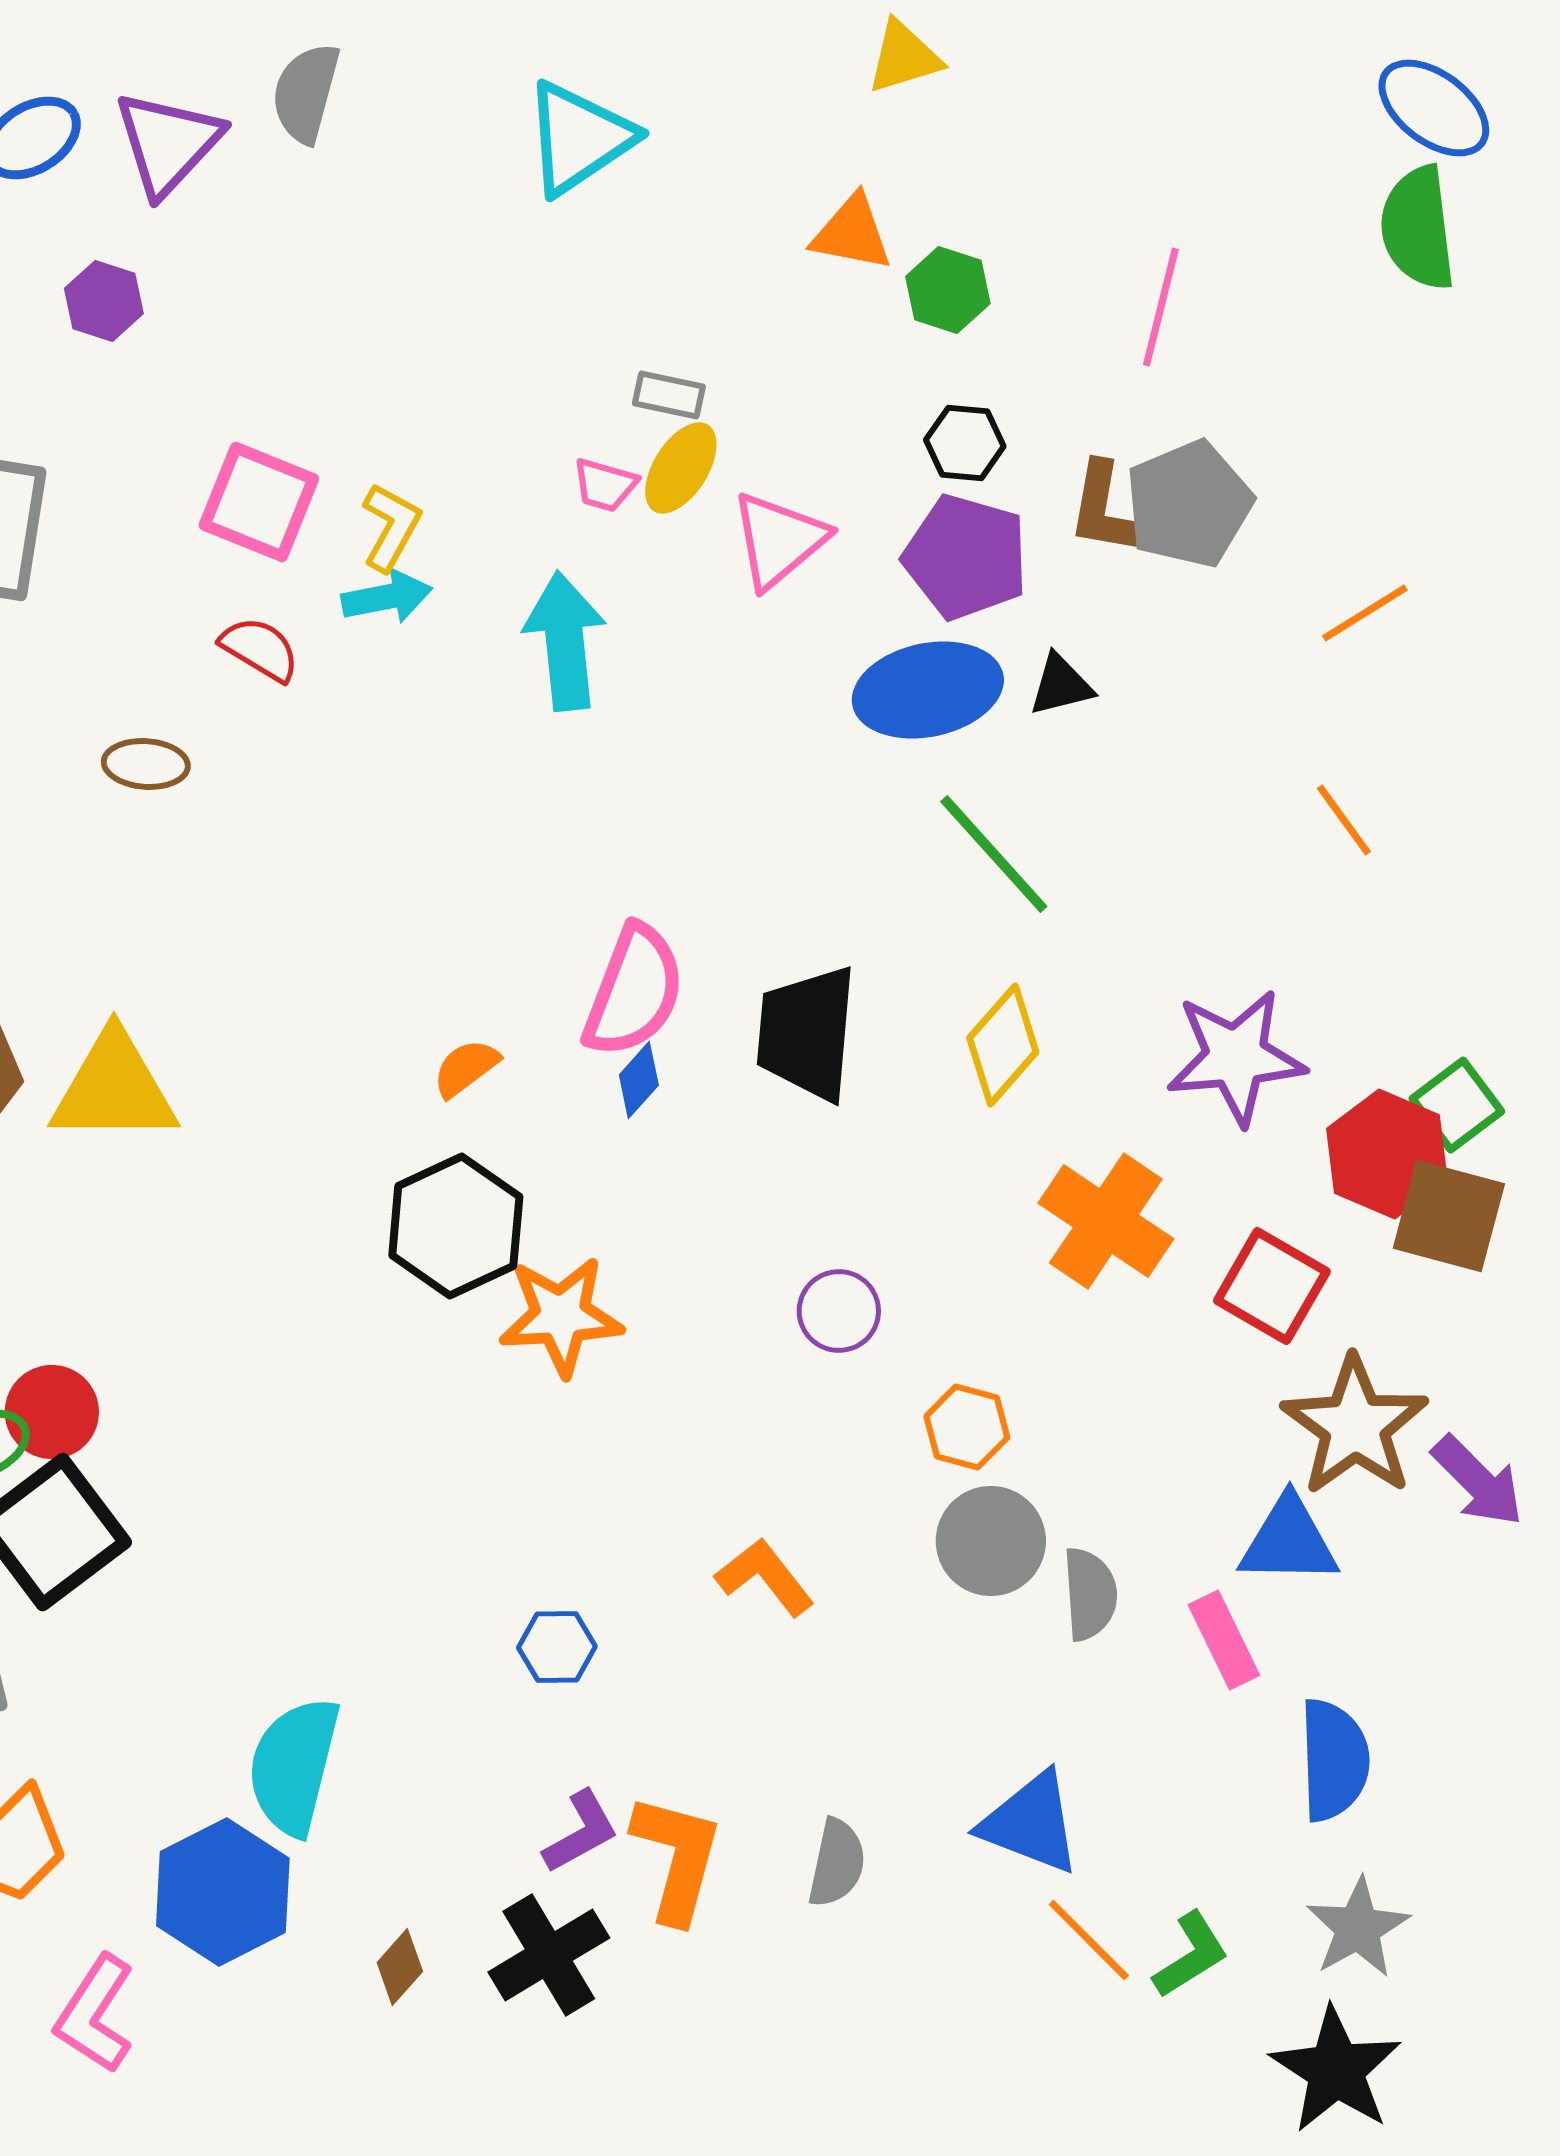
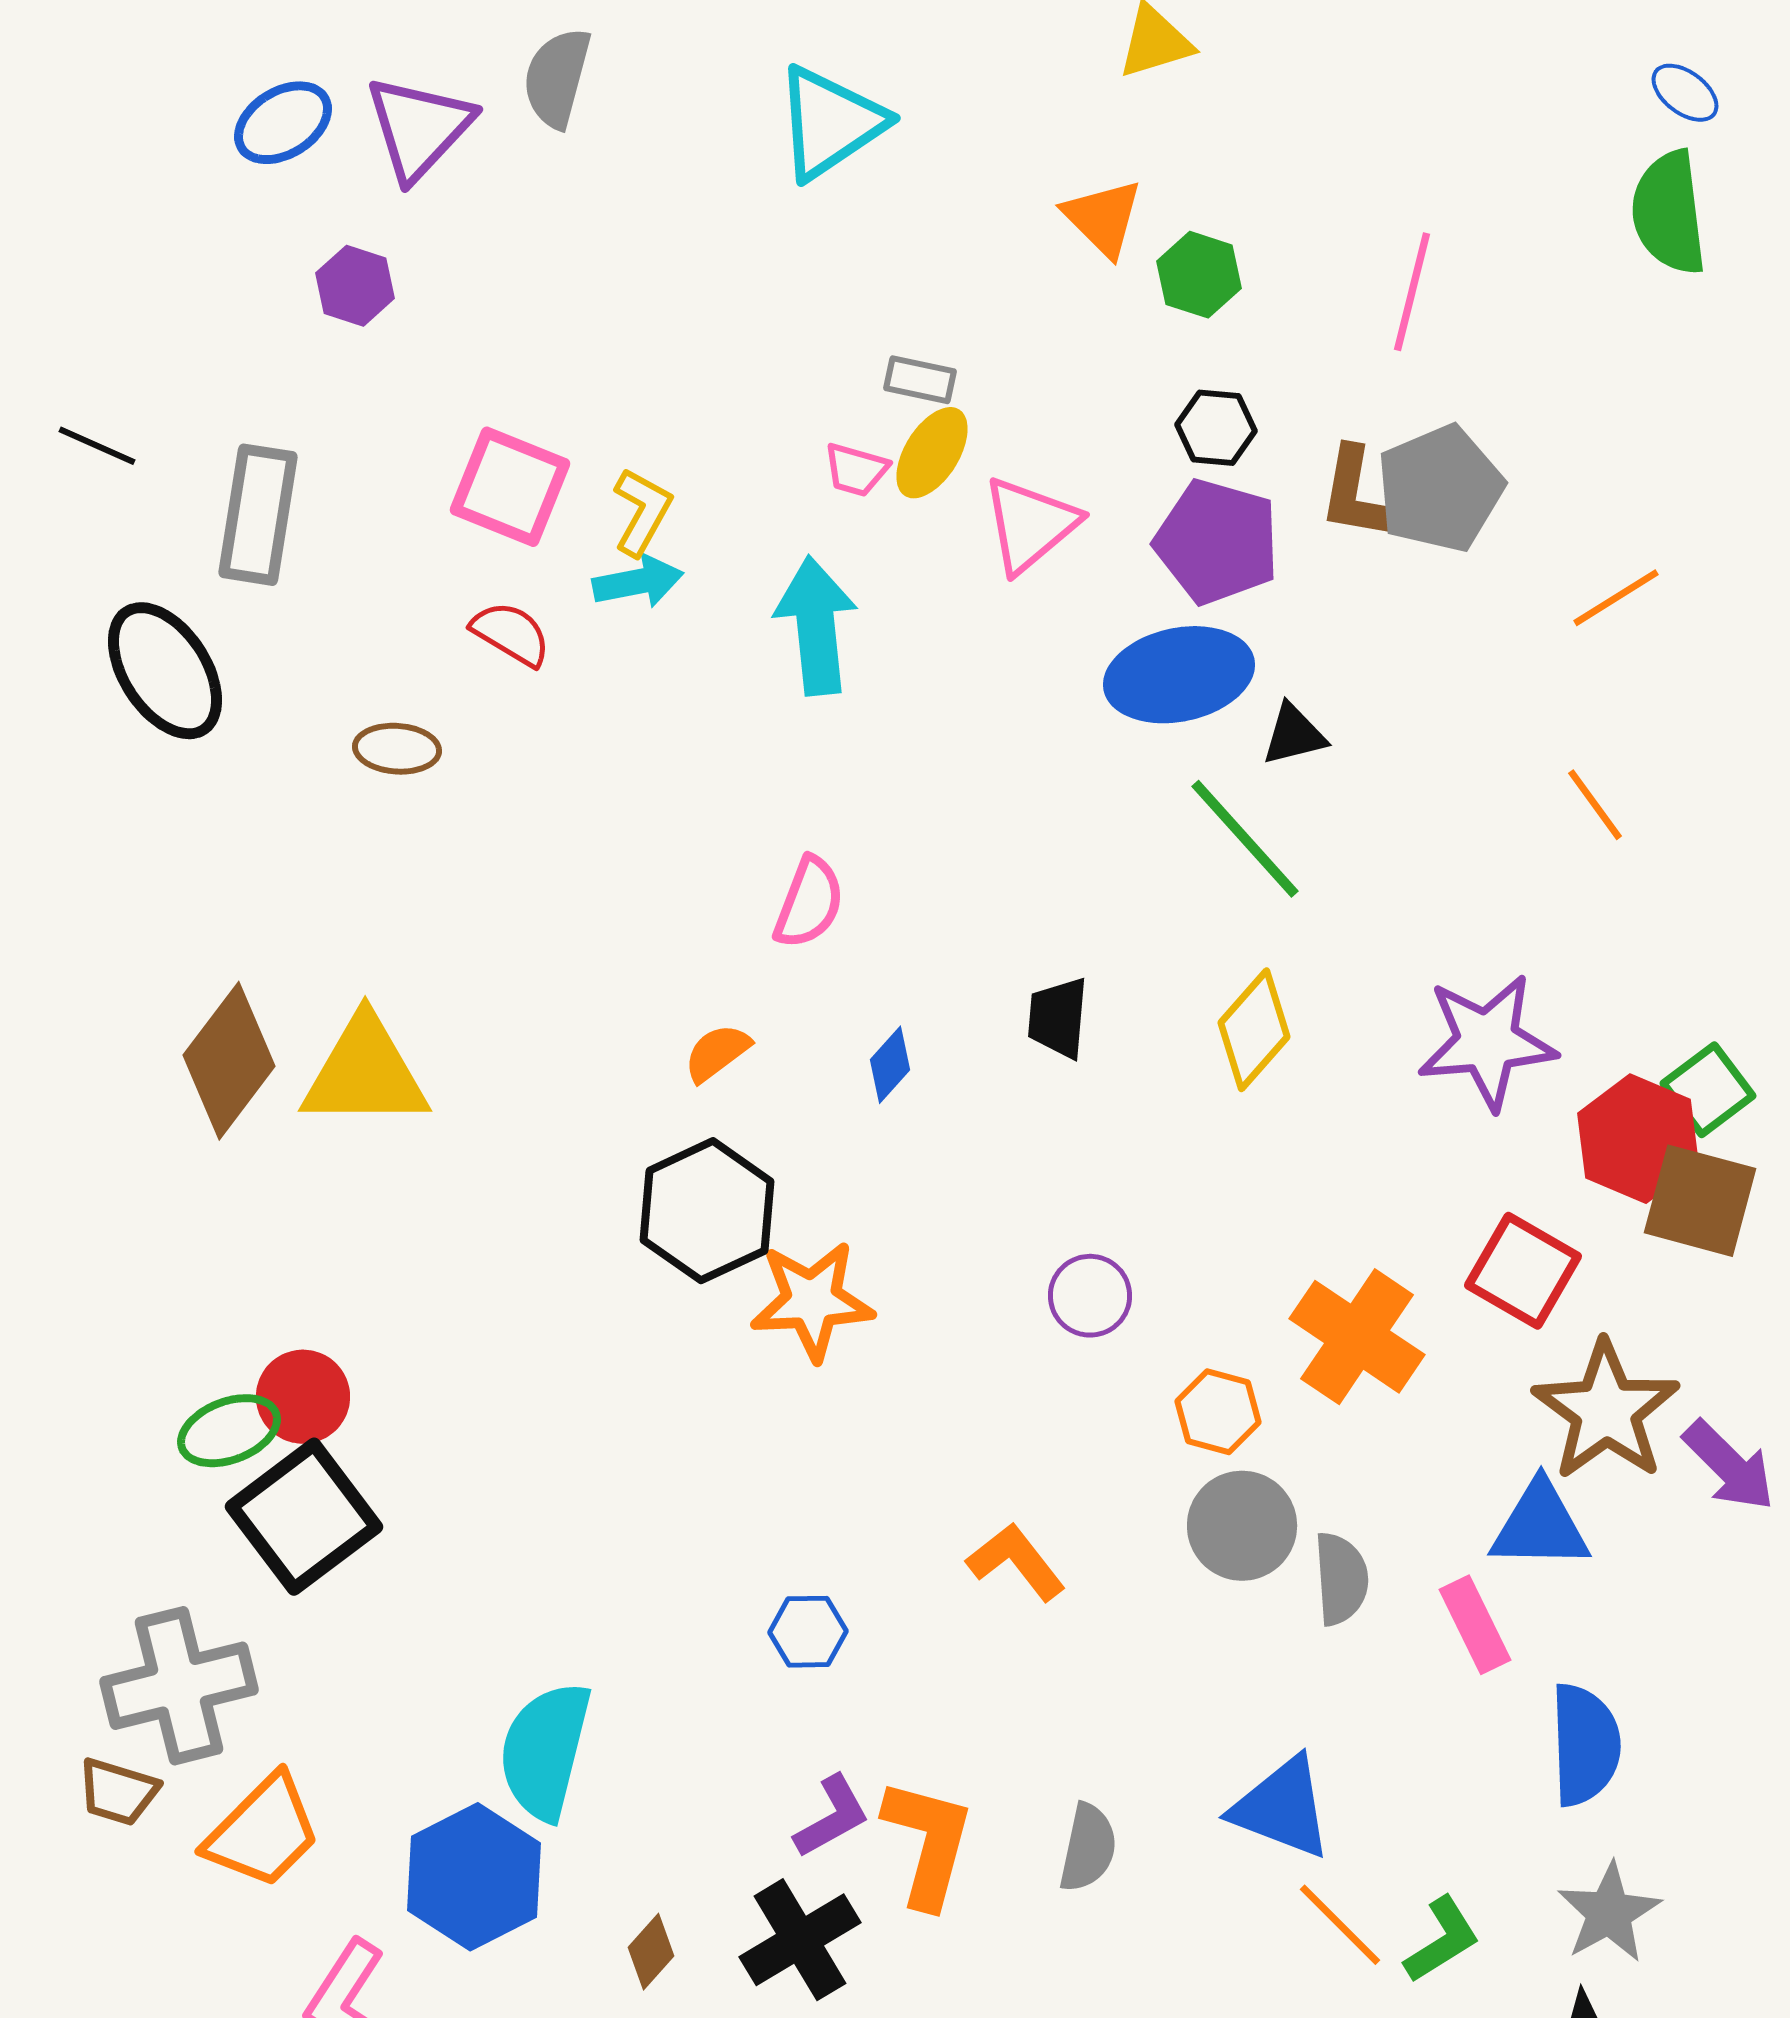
blue ellipse: (1434, 108) -> (1685, 93), size x0.6
orange triangle: (852, 233) -> (1103, 218), turned 34
black triangle: (1061, 685) -> (1294, 735), moved
pink semicircle: (634, 991) -> (809, 903), moved, size x0.7
black trapezoid: (807, 1033) -> (1058, 1018), size x0.6
orange cross: (1106, 1221) -> (1357, 1337), moved

